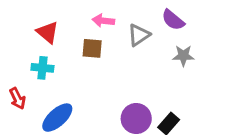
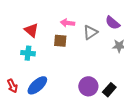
red arrow: (17, 98) -> (12, 86), moved

